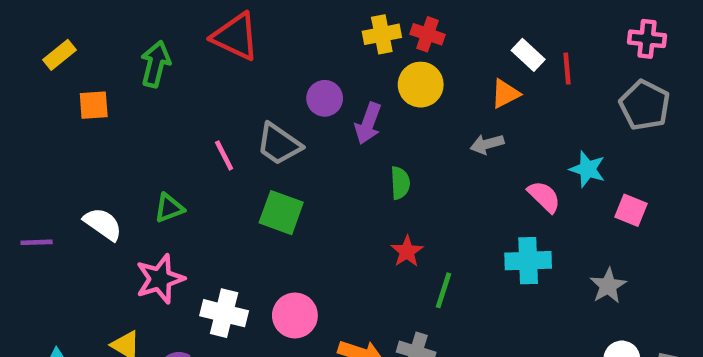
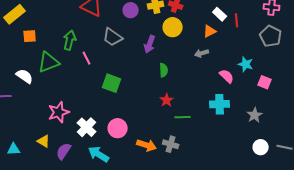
yellow rectangle: (59, 55) -> (15, 14), size x1.5
green arrow: (155, 64) -> (70, 40), moved
purple circle: (325, 98) -> (131, 10), moved
gray trapezoid: (279, 144) -> (113, 37), moved
green triangle: (169, 208) -> (49, 62), moved, size x1.6
white semicircle: (103, 224) -> (25, 76), moved
green line: (444, 290) -> (183, 117), turned 70
white cross: (224, 313) -> (87, 127), turned 30

